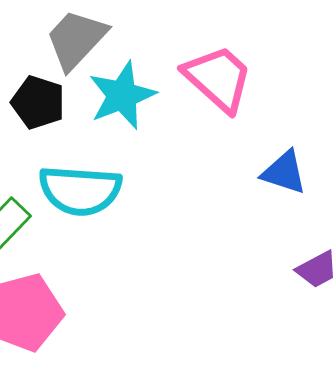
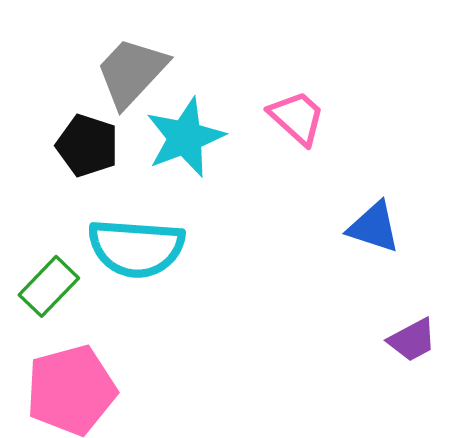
pink trapezoid: (218, 78) -> (297, 118), size x0.7

